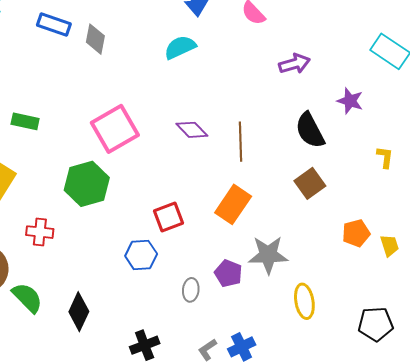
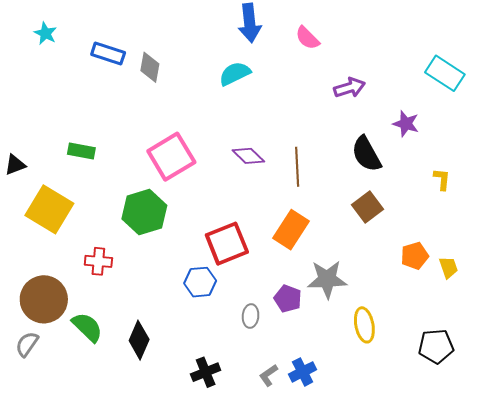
red square: (169, 217) -> (227, 244), size x1.4

